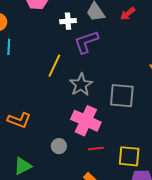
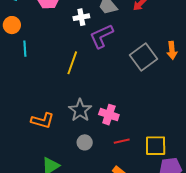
gray star: (81, 85) -> (80, 110), moved
gray square: (122, 96) -> (144, 57), moved, turned -36
pink cross: (86, 121) -> (109, 115), size x0.7

